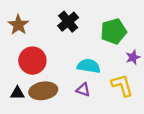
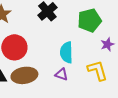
cyan semicircle: (89, 66) -> (66, 52), turned -100

